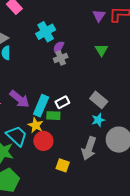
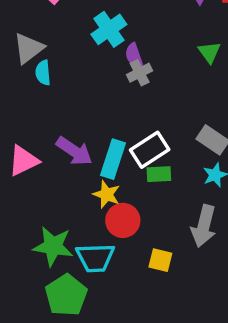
purple semicircle: (58, 48) -> (134, 55), turned -40
white rectangle: (62, 102) -> (150, 150), size x1.5
green rectangle: (53, 116) -> (159, 174), moved
cyan trapezoid: (17, 136) -> (95, 258), moved, turned 140

